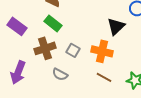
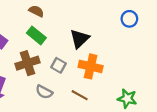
black triangle: (116, 26) -> (80, 39), moved
brown line: (104, 77) -> (80, 95), moved

